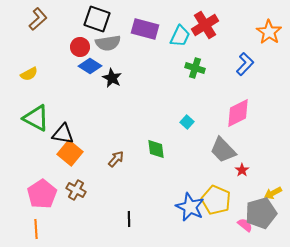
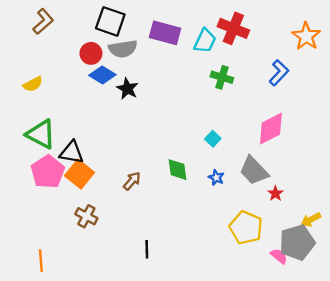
red cross: (205, 25) -> (233, 28), turned -36
pink pentagon: (42, 194) -> (48, 172), moved
blue star: (190, 207) -> (216, 178), moved, size x0.5

